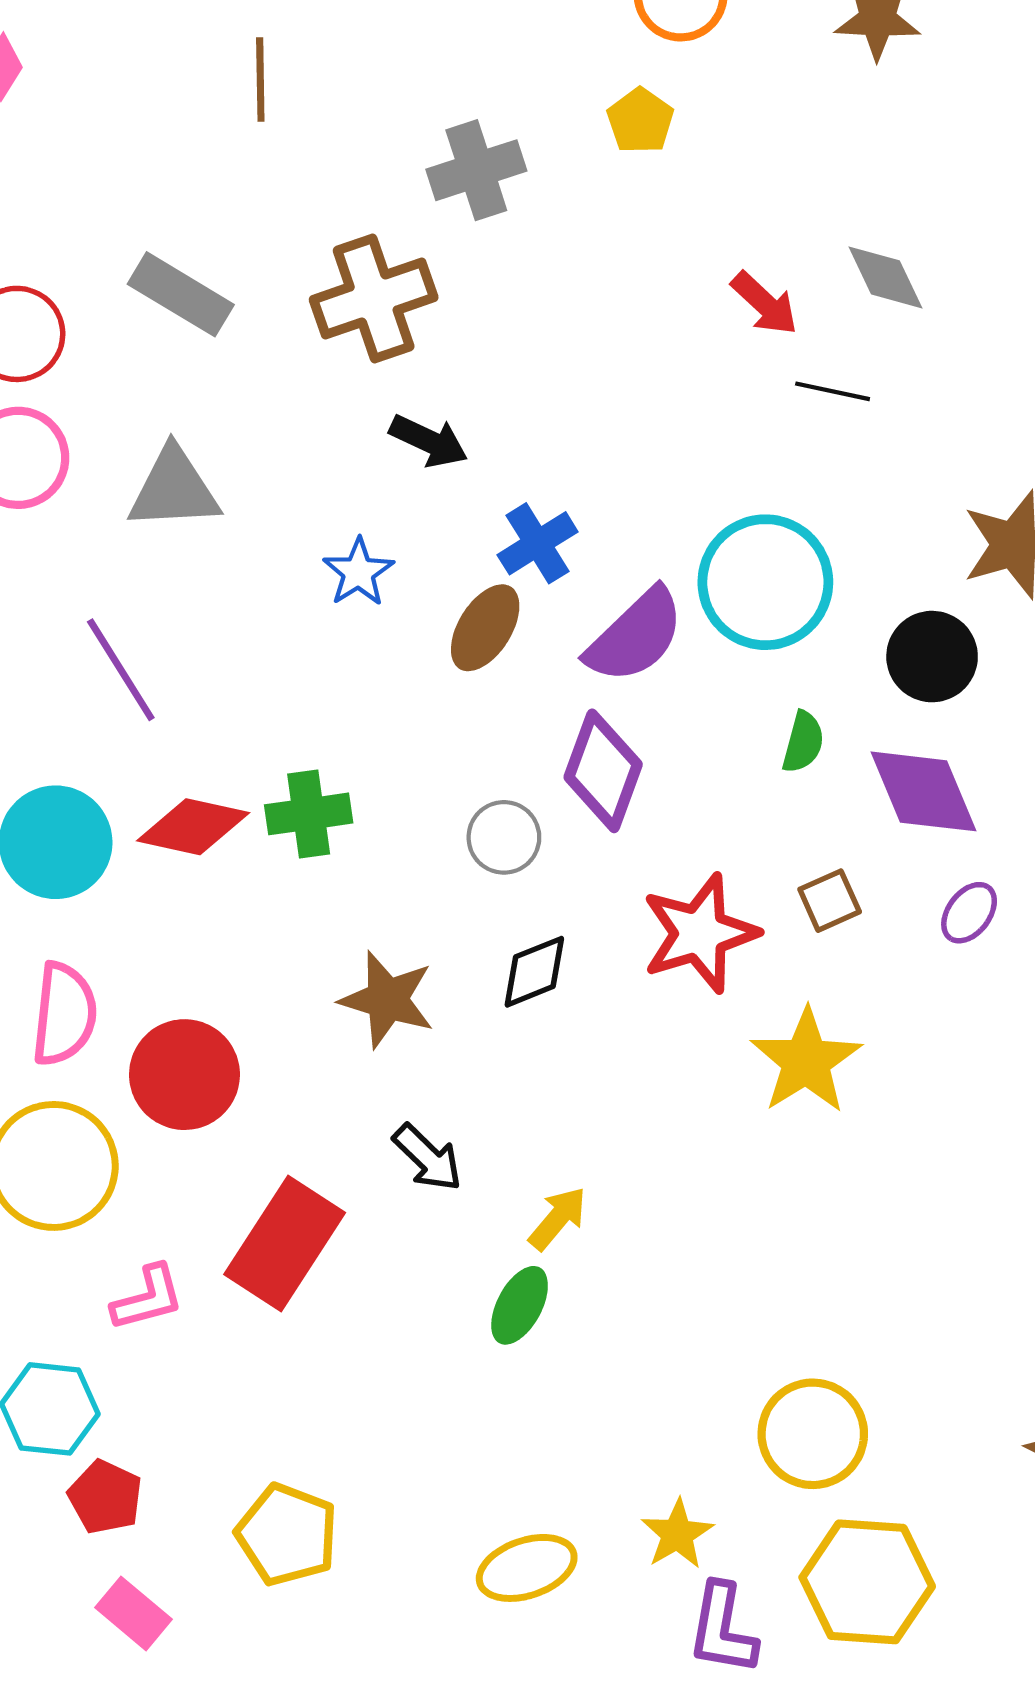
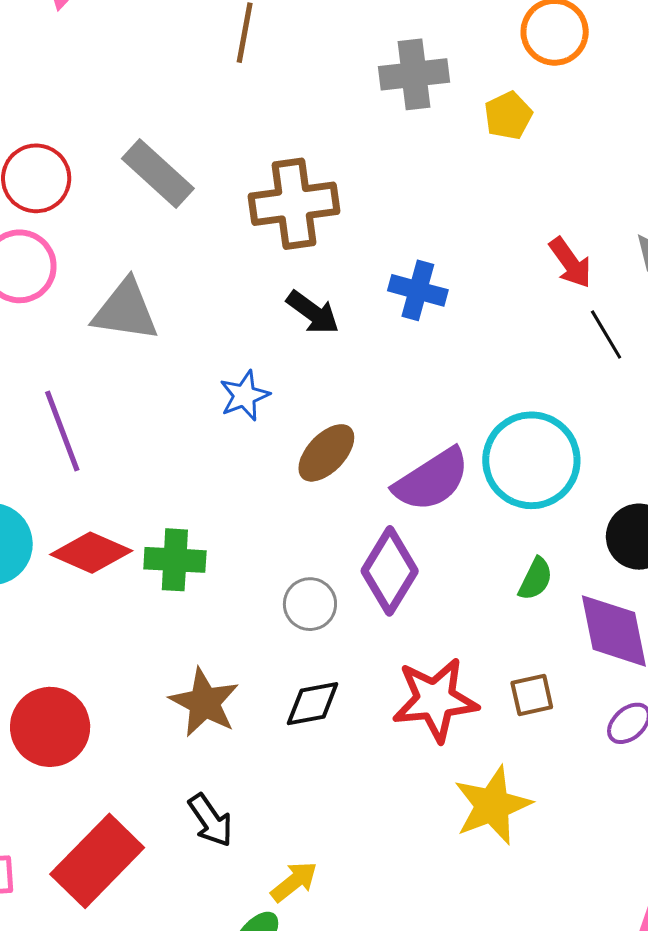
gray cross: (476, 170) -> (414, 74), moved
black line: (833, 391) -> (606, 335), turned 36
blue cross: (538, 543) -> (418, 290), moved, turned 36

